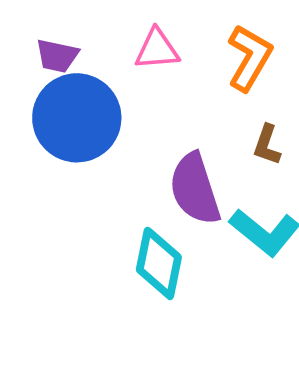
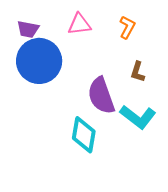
orange L-shape: (250, 58) -> (127, 27), size x0.7

